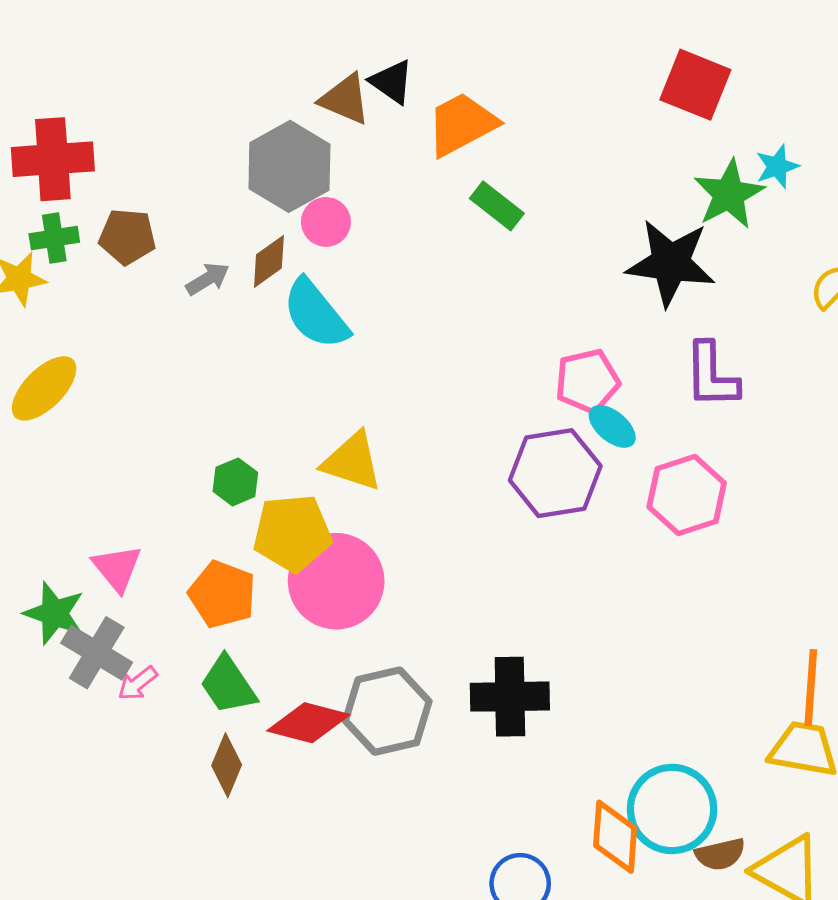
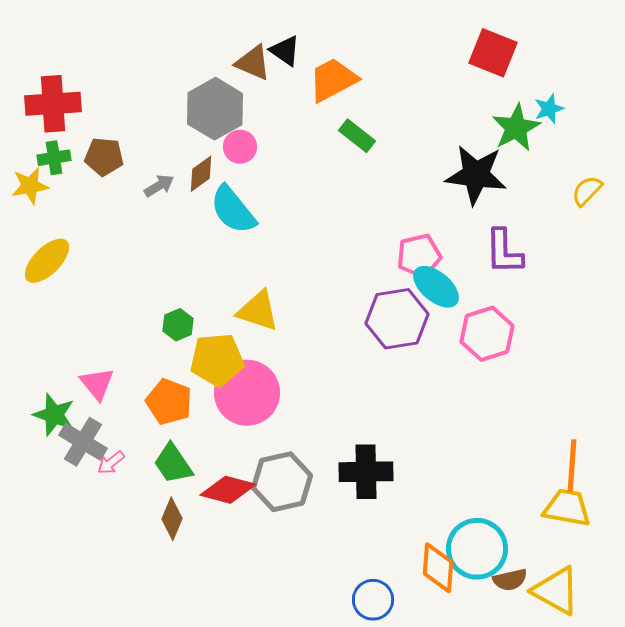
cyan ellipse: (612, 426) -> (436, 287), size x1.4

